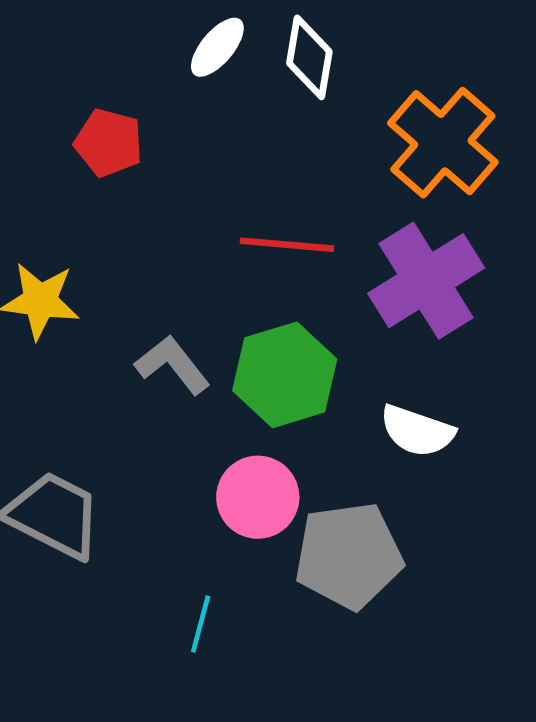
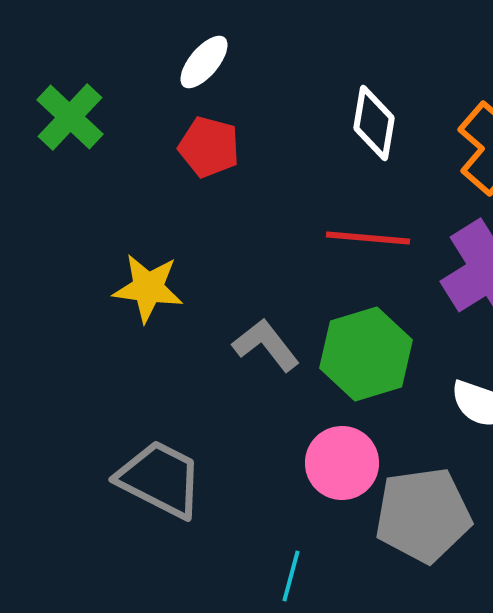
white ellipse: (217, 47) -> (204, 62), moved
white diamond: (309, 57) -> (374, 123), moved

